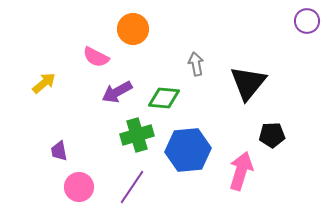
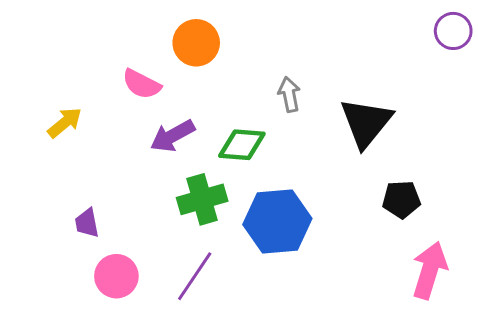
pink arrow: (241, 171) -> (430, 270), moved

